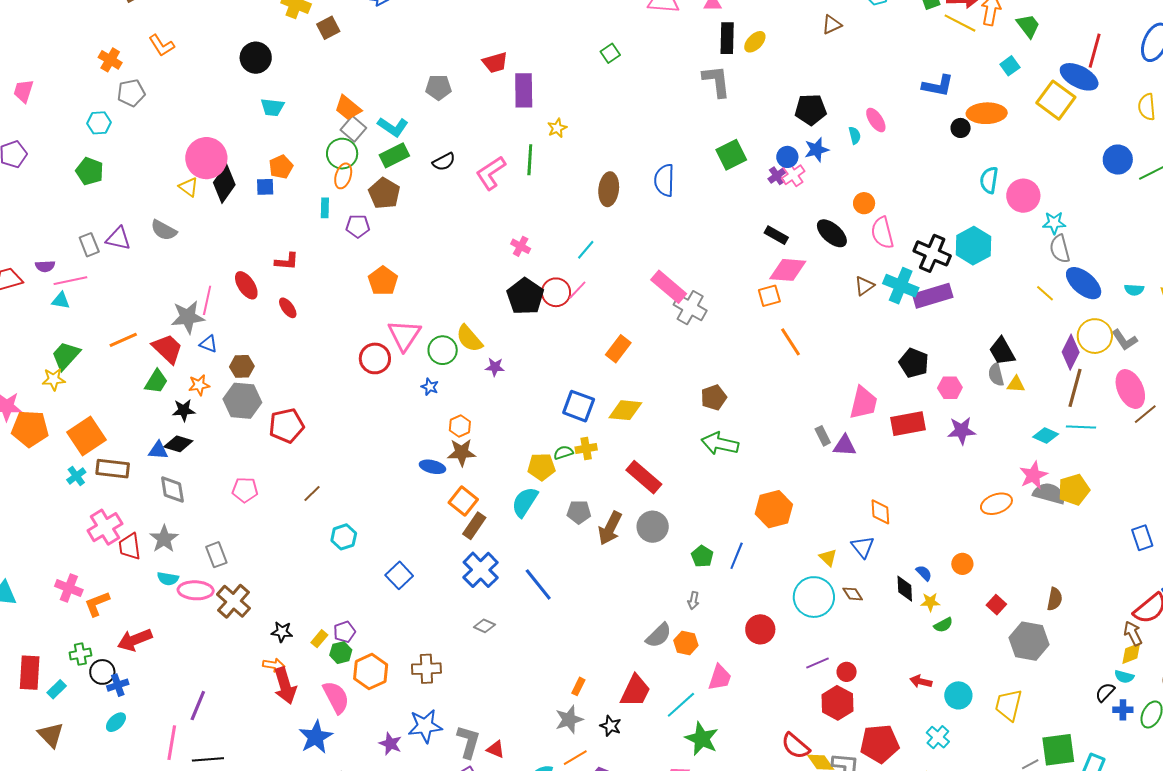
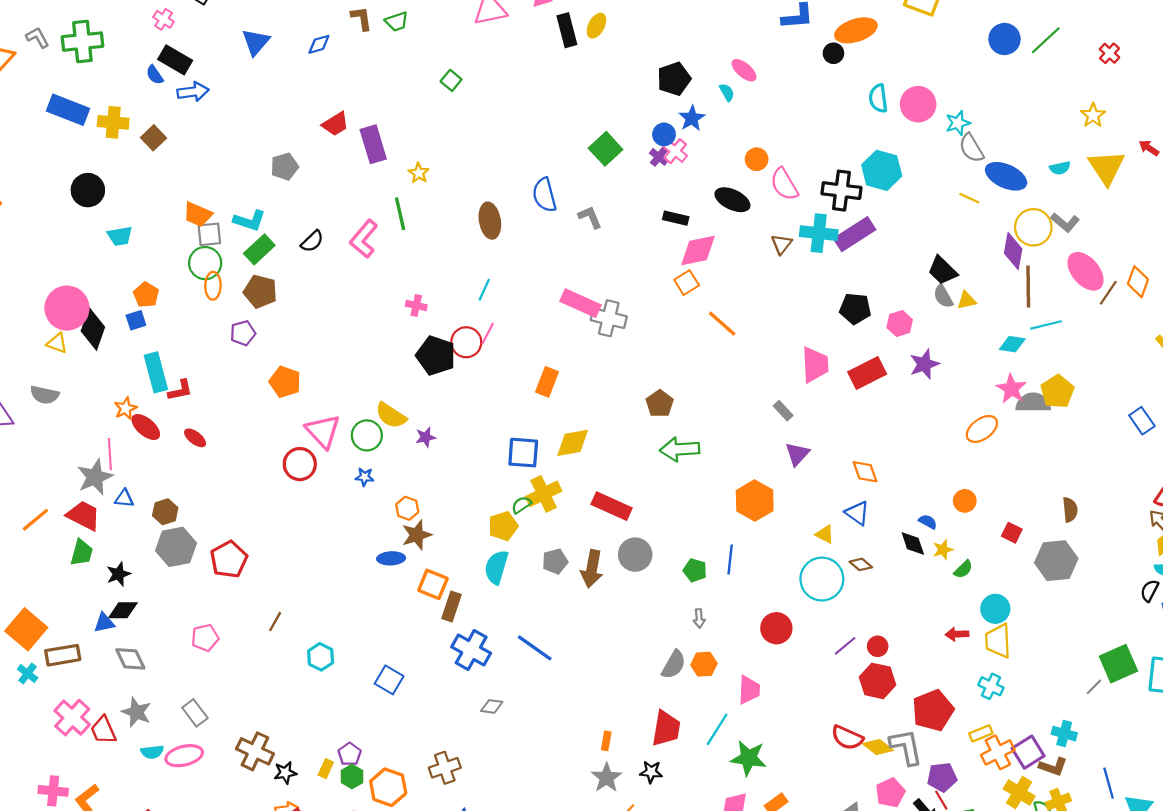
gray L-shape: (717, 81) -> (590, 217), moved, size x0.7
gray square: (353, 129) -> (209, 234), turned -30
cyan rectangle: (325, 208) -> (156, 372), moved, size x1.8
orange star: (199, 385) -> (126, 408), moved
purple triangle: (845, 446) -> (797, 454), moved, turned -35
yellow cross: (586, 448) -> (544, 494), size x1.5
brown cross: (233, 601) -> (255, 751), moved
cyan circle: (958, 695) -> (995, 609), moved
yellow trapezoid: (1009, 705) -> (998, 641), moved

